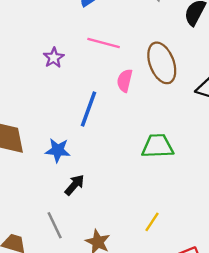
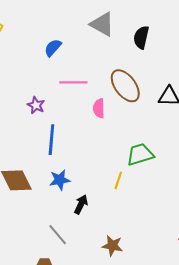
blue line: (88, 109) -> (51, 140), moved
yellow line: (152, 222) -> (118, 180), moved
gray line: (55, 225) -> (58, 235), moved

